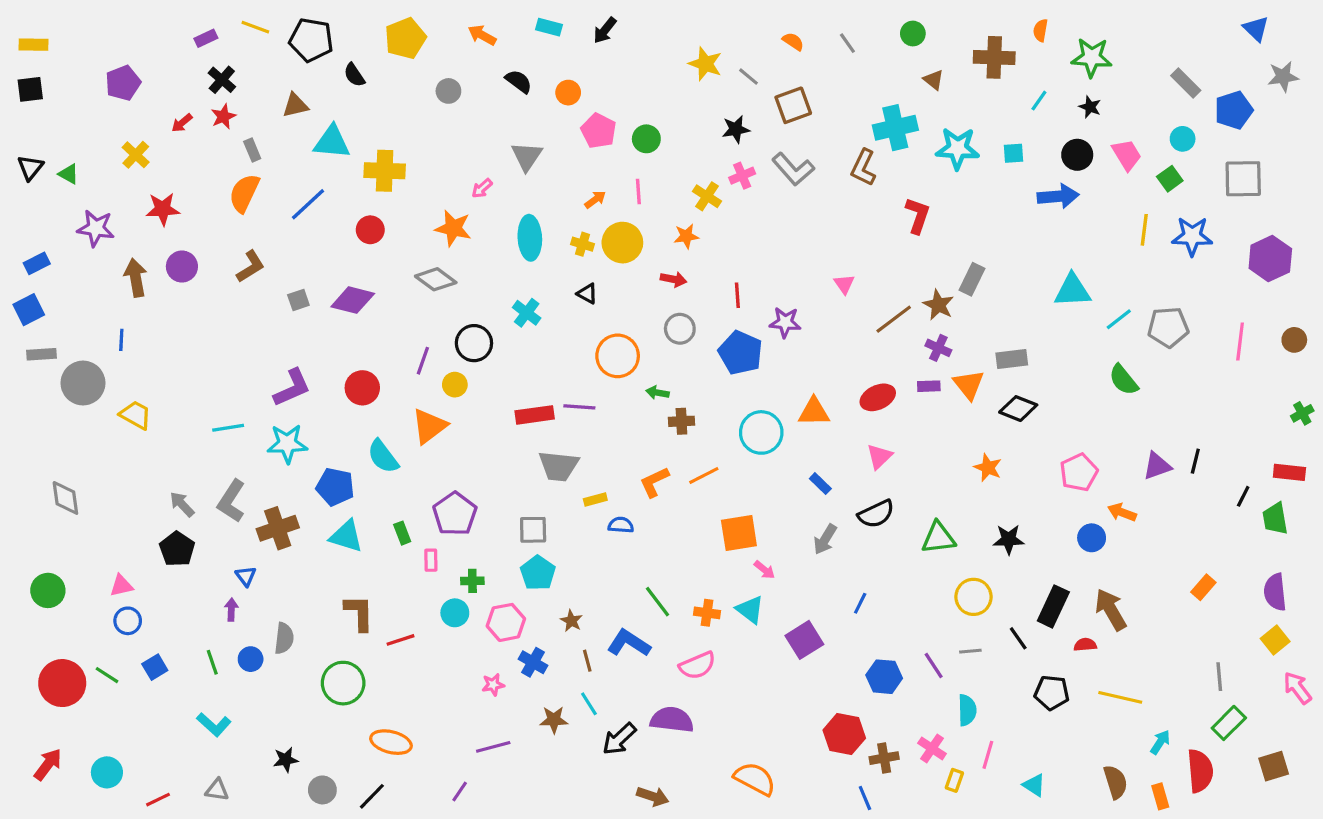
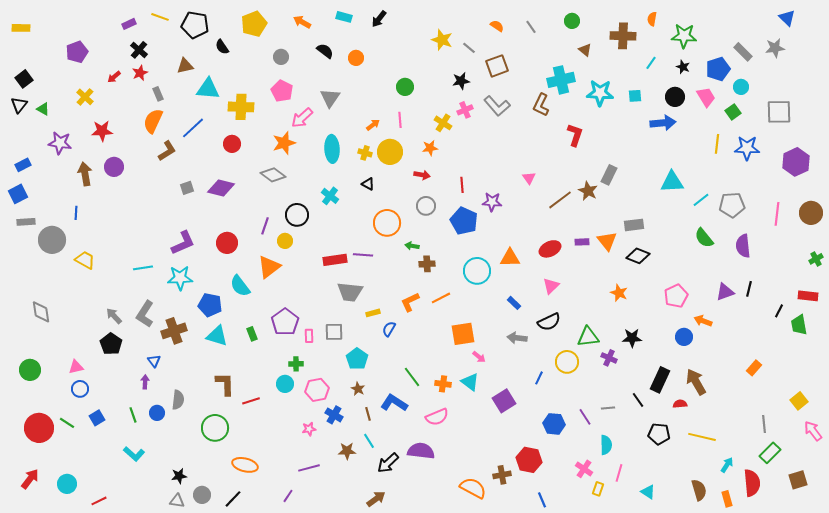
gray star: (1283, 77) -> (775, 48), moved
black square: (30, 89) -> (24, 79), moved, turned -30
blue pentagon: (1234, 110) -> (718, 69), moved
pink pentagon: (598, 131) -> (282, 91), moved
pink arrow: (482, 188) -> (302, 118), size x1.6
orange star: (453, 228) -> (284, 143), turned -30
brown L-shape: (251, 267) -> (167, 151), moved
brown circle: (1294, 340) -> (811, 213), size x1.5
purple cross: (938, 348) -> (609, 358), moved
blue semicircle: (621, 525) -> (389, 329), turned -63
gray arrow: (825, 539) -> (517, 338), turned 66
pink rectangle: (431, 560) -> (309, 336), moved
cyan pentagon: (538, 573) -> (357, 359), moved
purple semicircle: (1275, 592) -> (743, 246), moved
yellow circle: (973, 597) -> (567, 362), moved
brown cross: (884, 758) -> (502, 475), moved
gray triangle: (217, 790) -> (177, 501), moved
brown arrow: (653, 796) -> (376, 499), moved, turned -54

